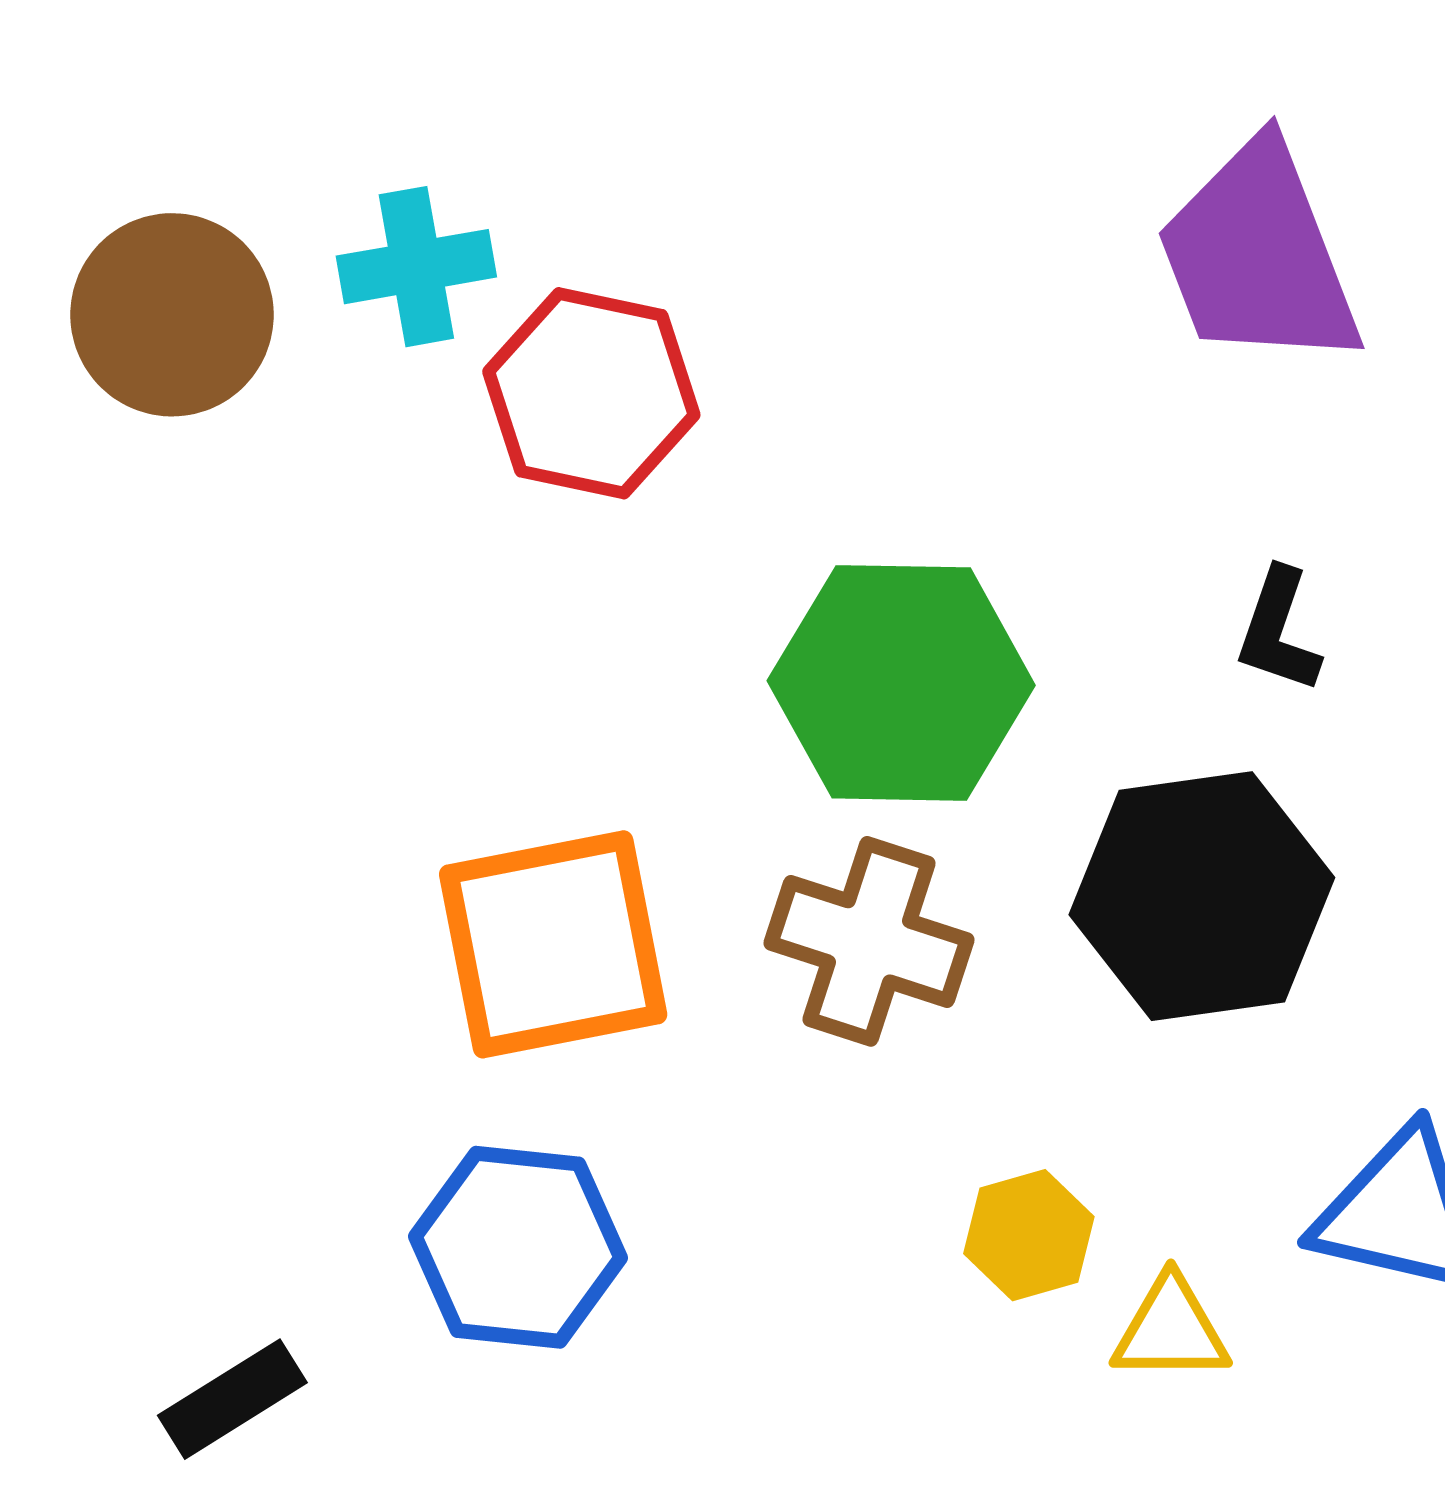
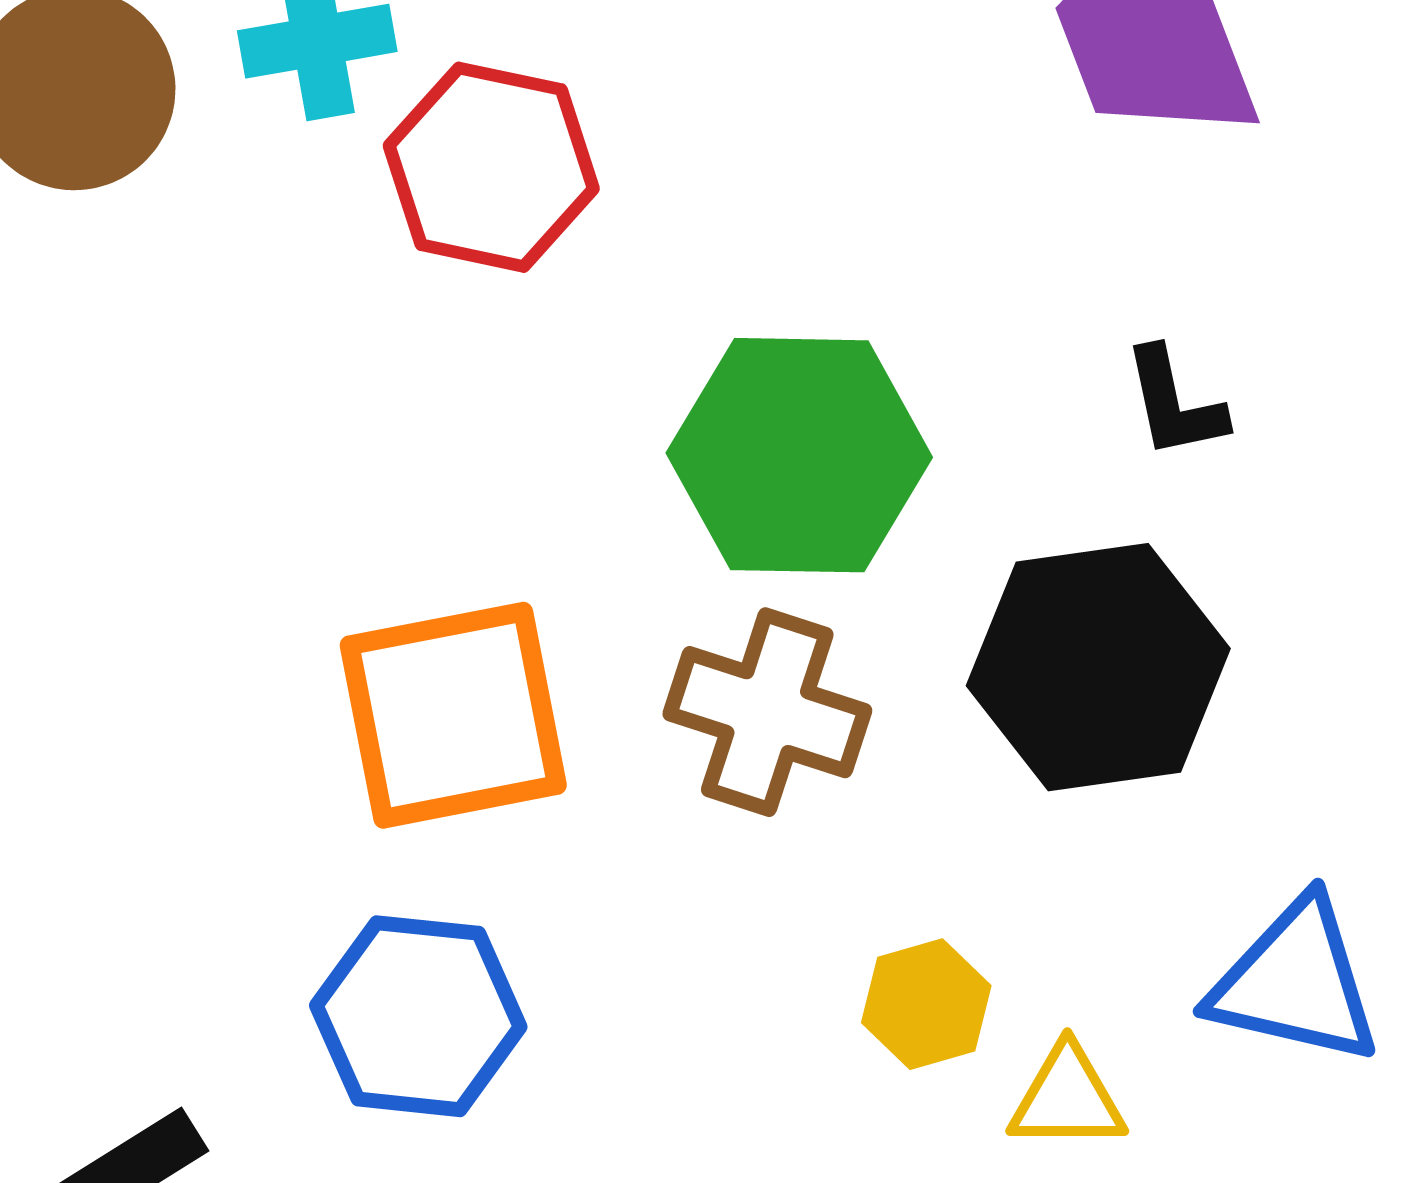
black L-shape: (1278, 631) -> (1174, 403), turned -31

